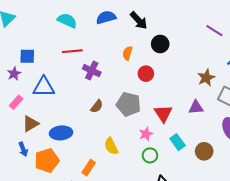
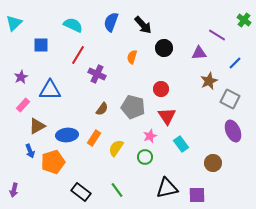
blue semicircle: (106, 17) -> (111, 22), turned -54
red line: (72, 51) -> (78, 55), turned -54
blue square: (27, 56) -> (41, 45), moved
red circle: (146, 74) -> (161, 89), moved
purple triangle: (196, 107) -> (199, 53), moved
yellow semicircle: (111, 146) -> (116, 148), turned 60
brown circle: (204, 151) -> (213, 163), moved
green circle: (150, 155) -> (145, 157), moved
orange rectangle: (89, 168) -> (94, 138), moved

